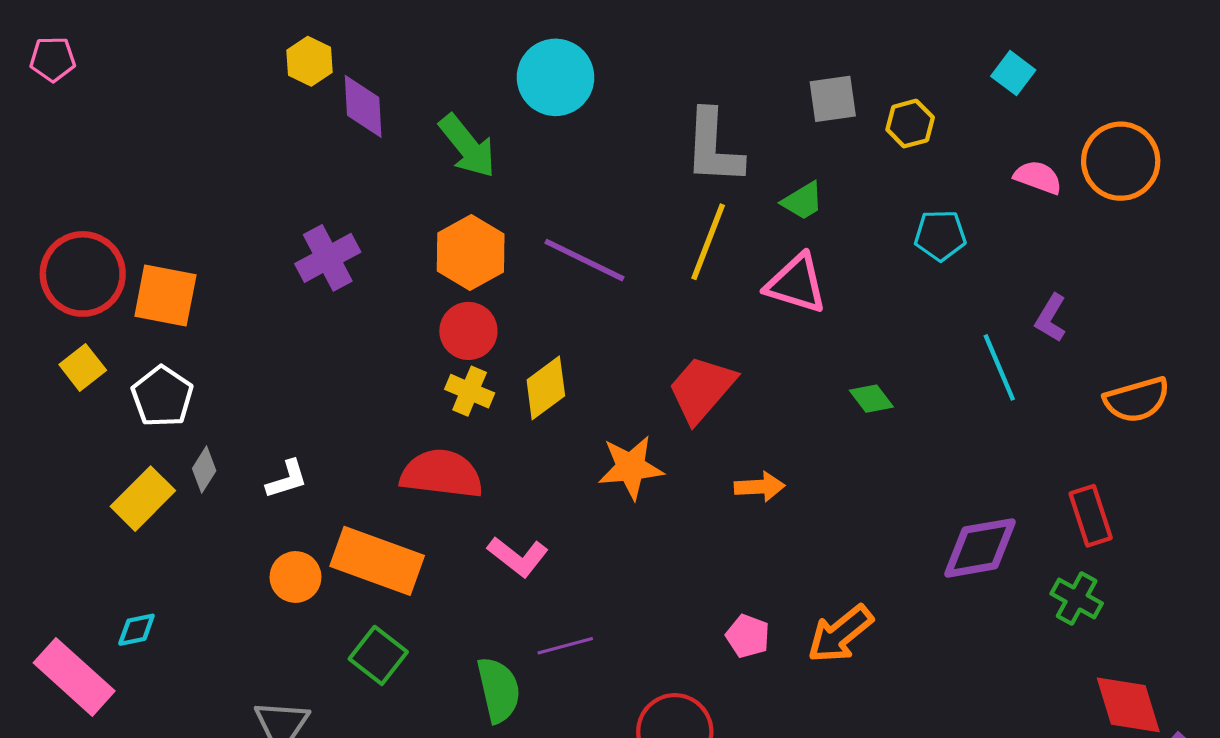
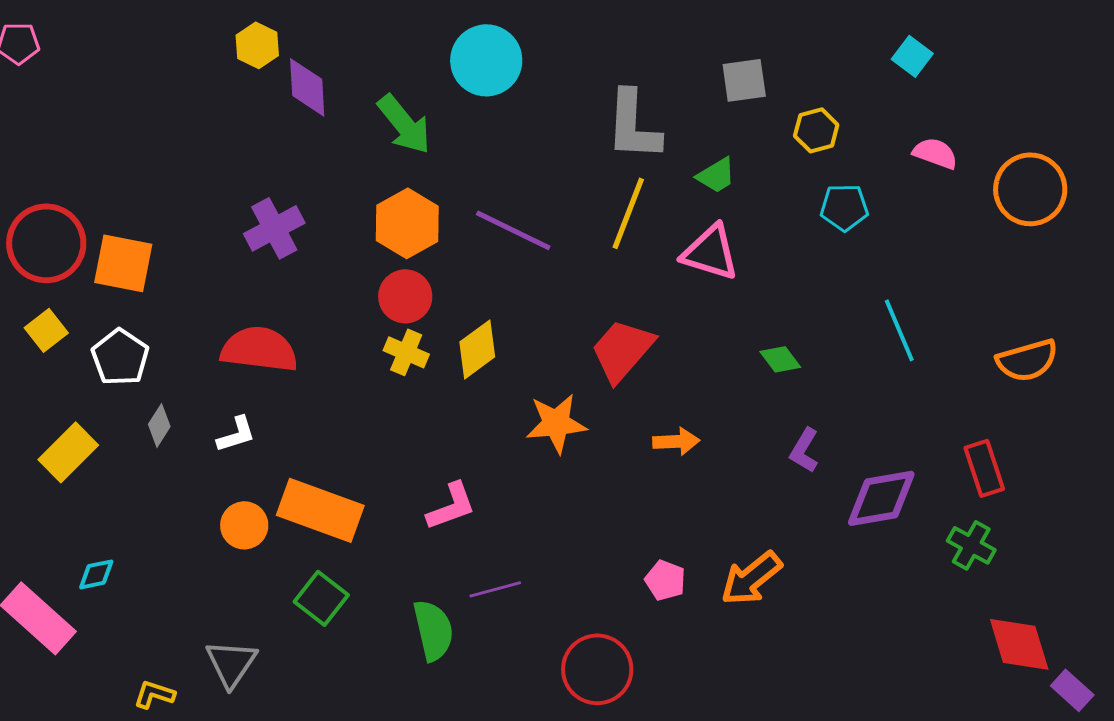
yellow hexagon: (910, 124) -> (816, 130), moved
orange circle: (1121, 161) -> (1030, 189), moved
purple L-shape: (1051, 318) -> (804, 450), moved
red semicircle: (442, 474) -> (259, 349), moved
yellow rectangle: (143, 499) -> (68, 452), moved
pink L-shape: (518, 557) -> (451, 506), turned -58

